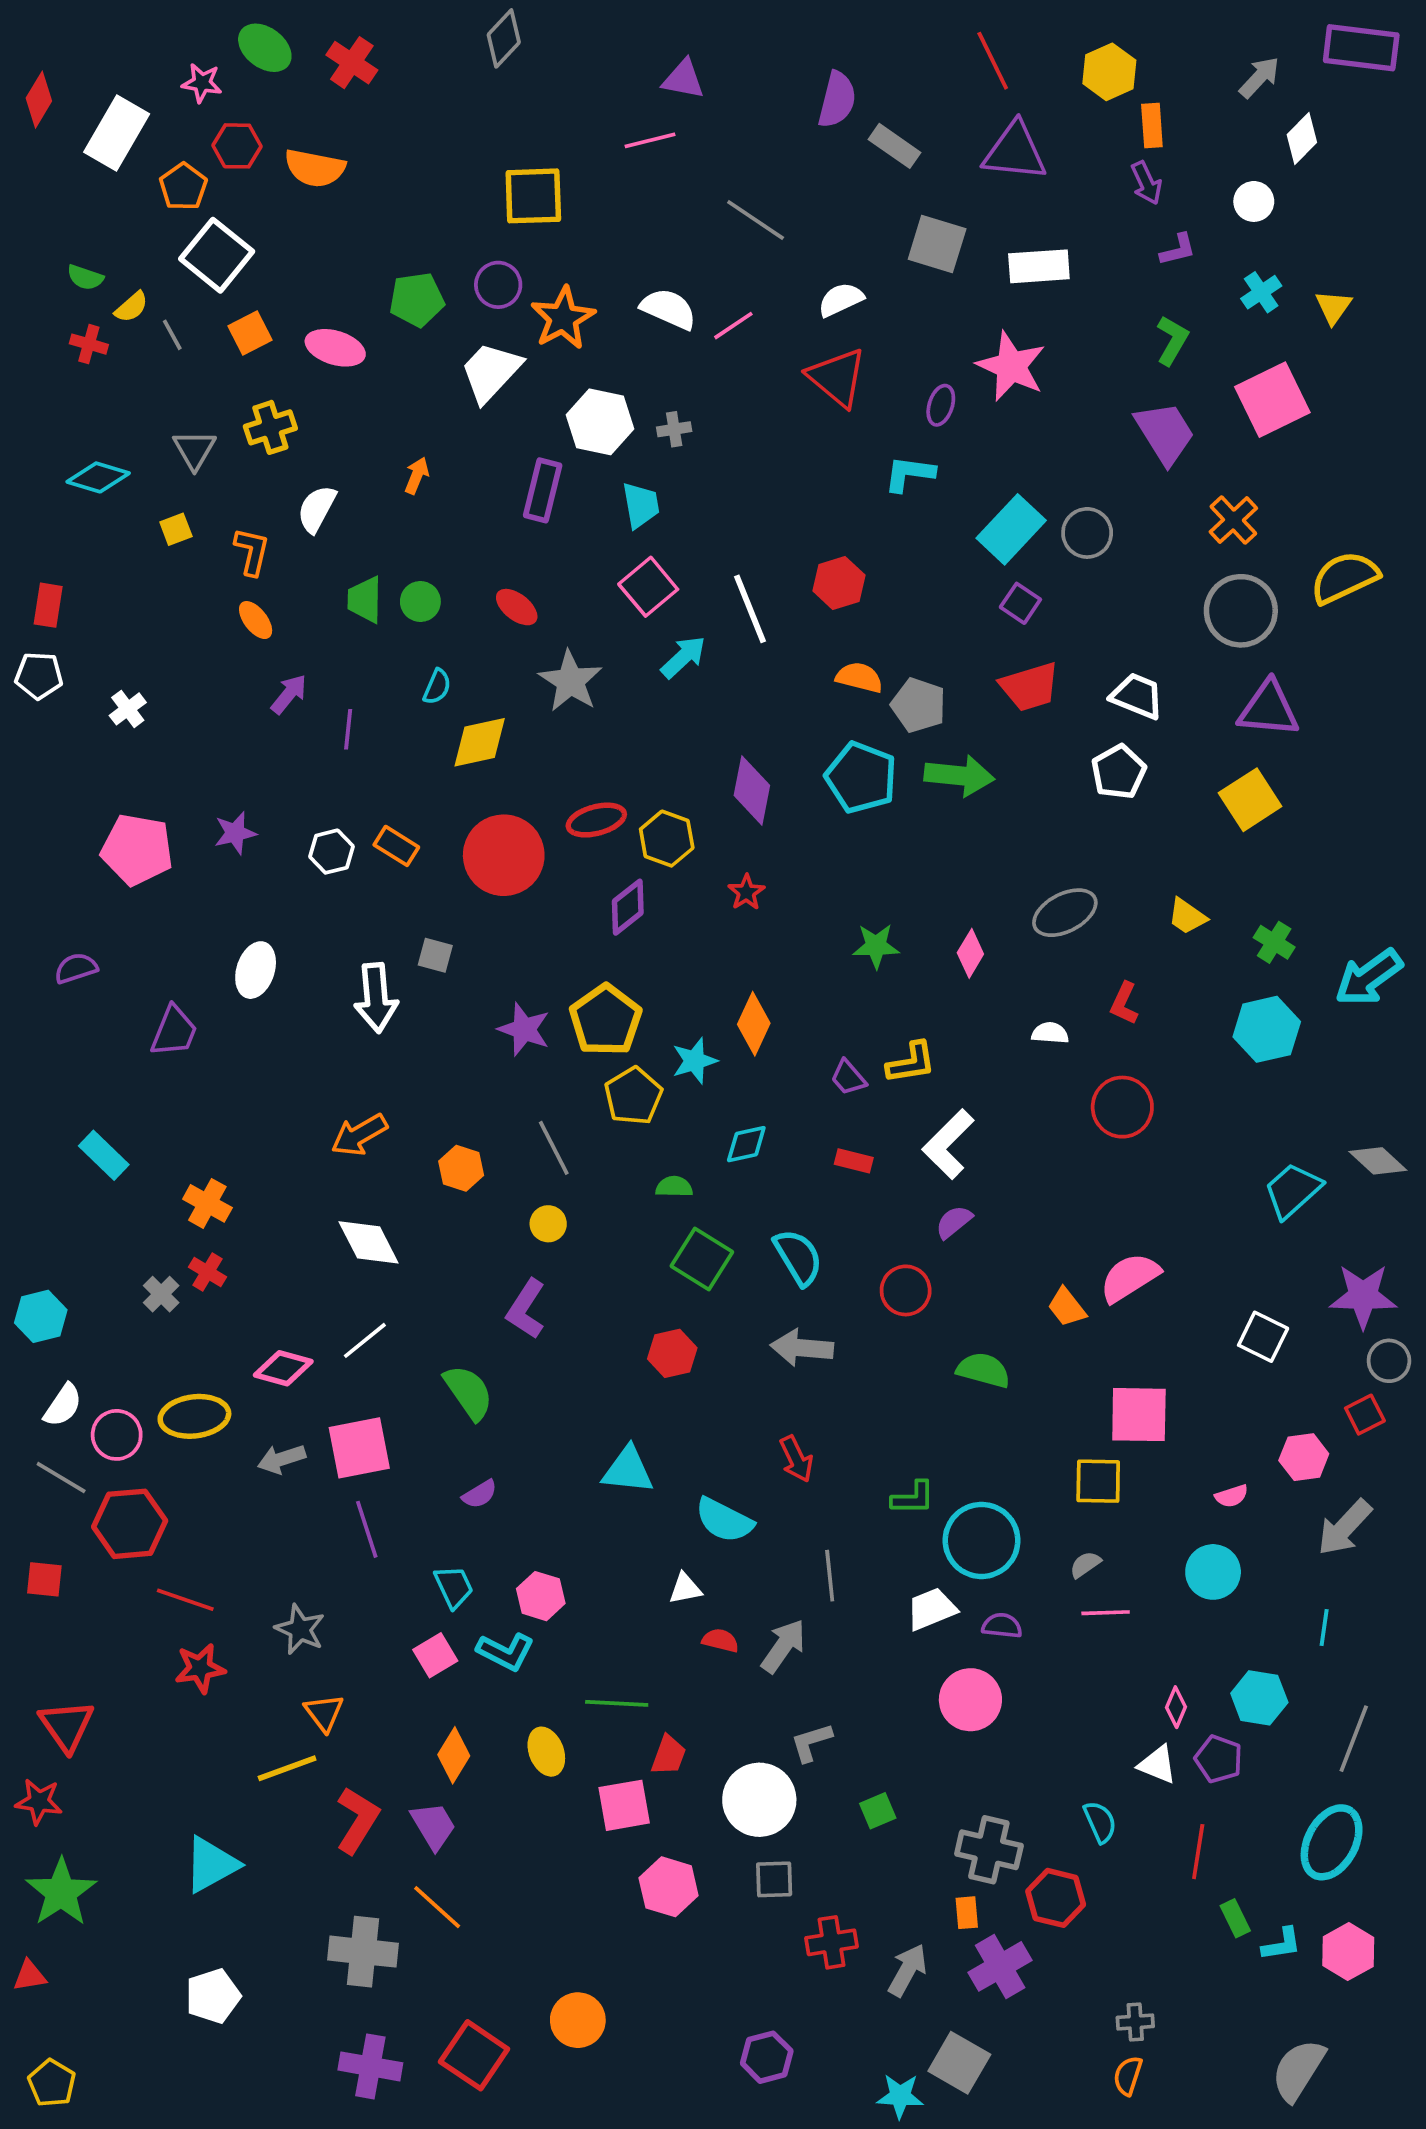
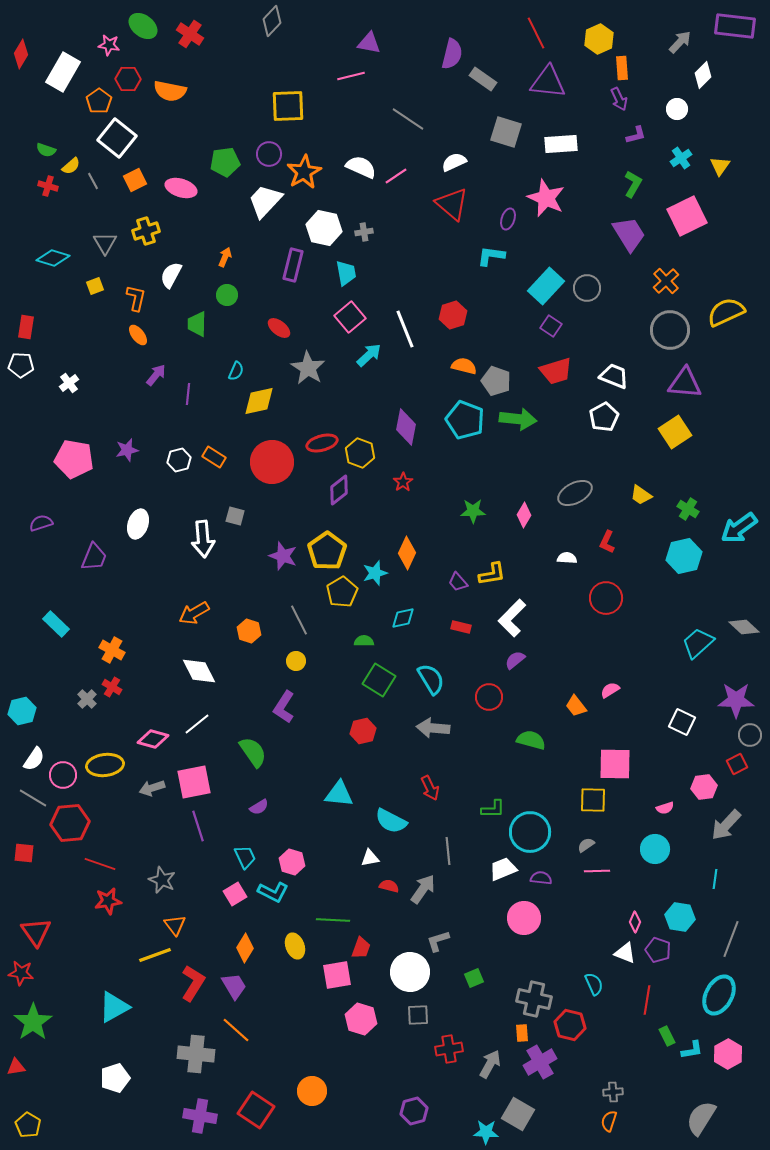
green circle: (420, 602) -> (227, 295), moved
pink semicircle: (1130, 1277) -> (610, 690), size x0.6

